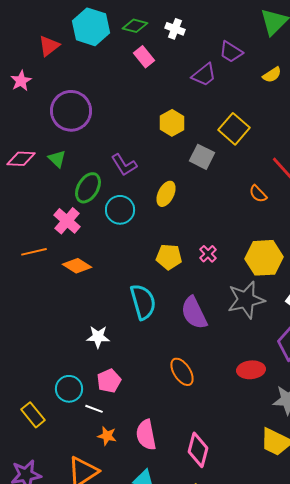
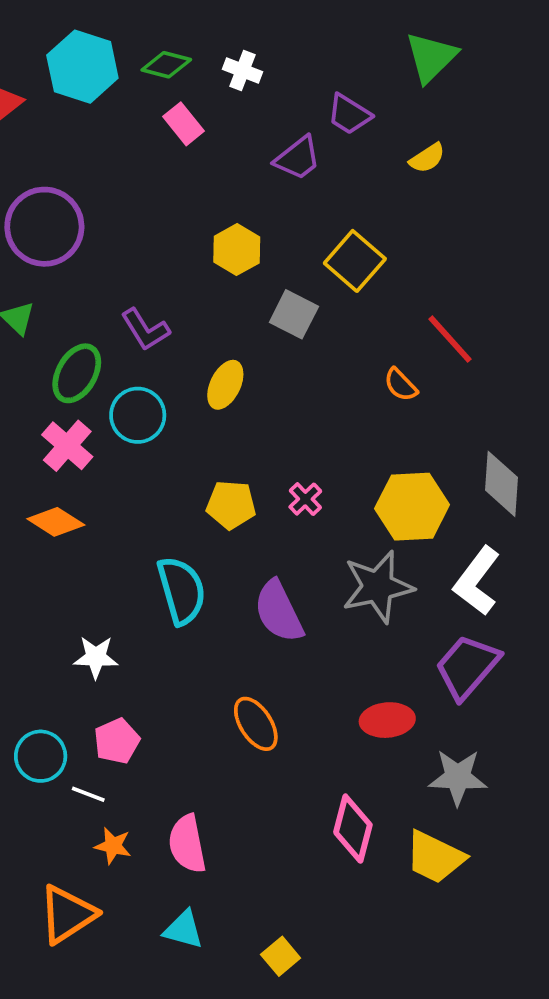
pink cross: (67, 221) -> (67, 446), moved
pink diamond: (198, 450) -> (353, 829), moved

